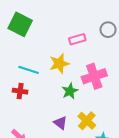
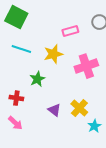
cyan line: (29, 70) -> (21, 49), moved
red cross: (20, 91) -> (16, 98), moved
green star: (70, 91) -> (37, 79), moved

